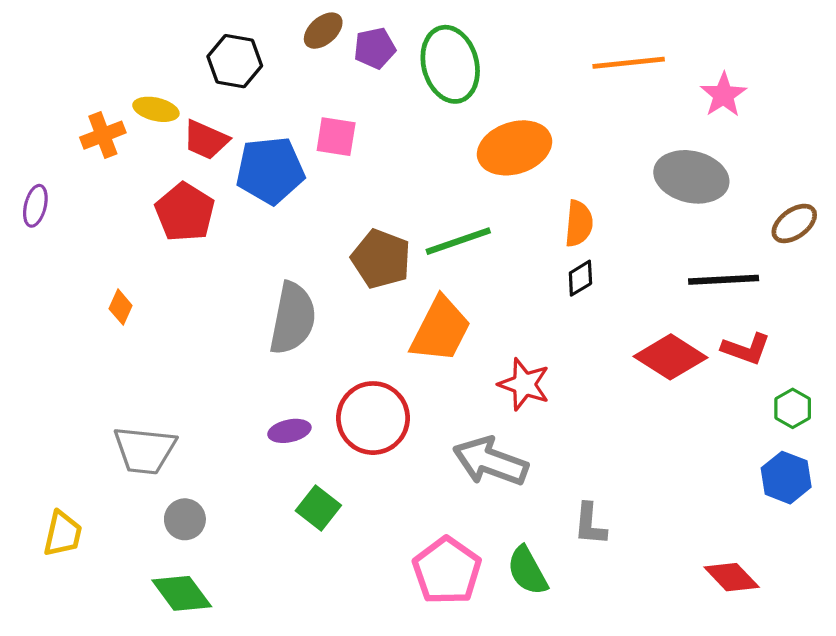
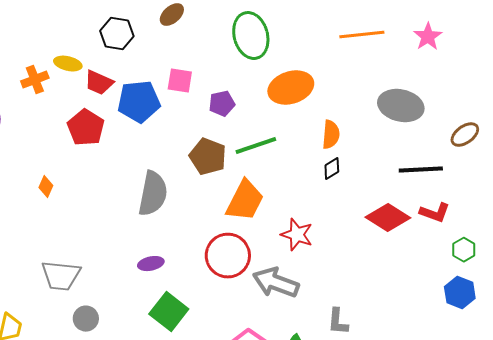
purple pentagon: (375, 48) -> (222, 104), moved
pink star: (724, 95) -> (428, 37), moved
red circle: (373, 418) -> (228, 256), moved
green square: (318, 508) -> (169, 312), size x1.4

